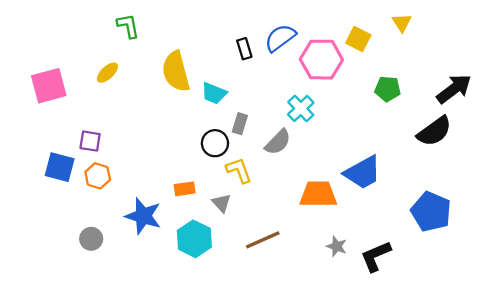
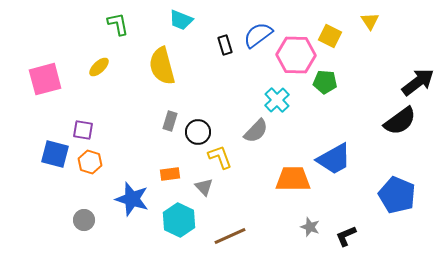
green pentagon: (388, 89) -> (325, 82), moved
cyan trapezoid: (214, 93) -> (181, 20), moved
gray rectangle: (240, 124) -> (170, 121), moved
brown line: (263, 240) -> (230, 236), moved
black L-shape: (376, 256) -> (346, 236), size x0.7

